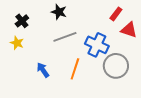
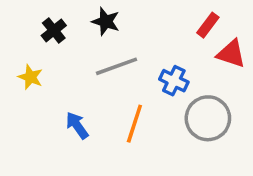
black cross: (22, 21) -> (54, 30), moved
blue cross: (97, 45) -> (174, 81), size x0.7

